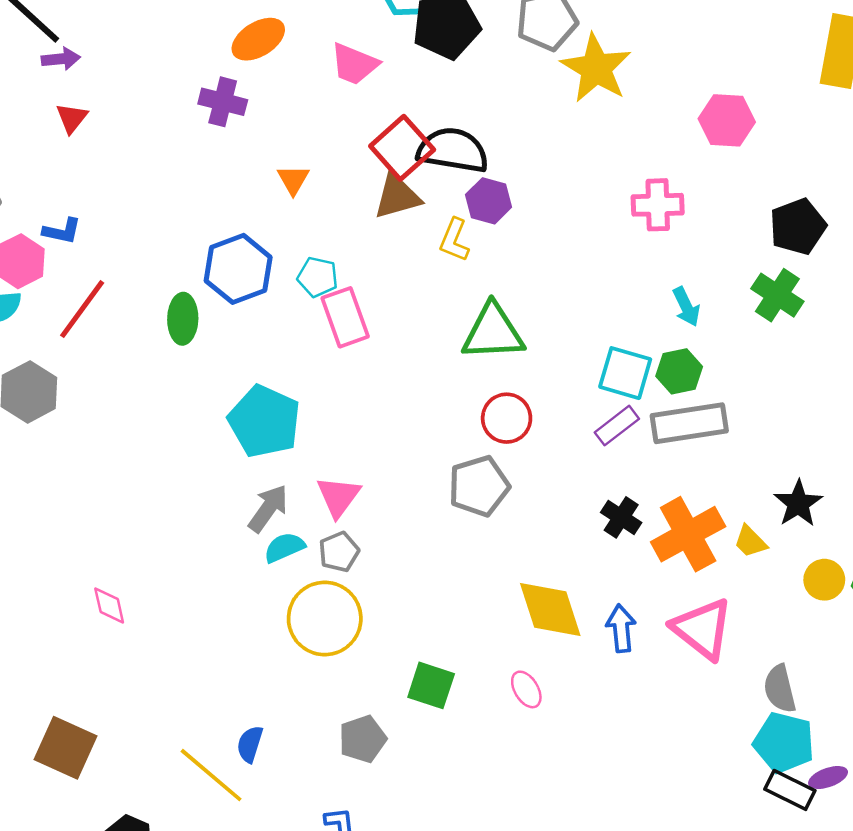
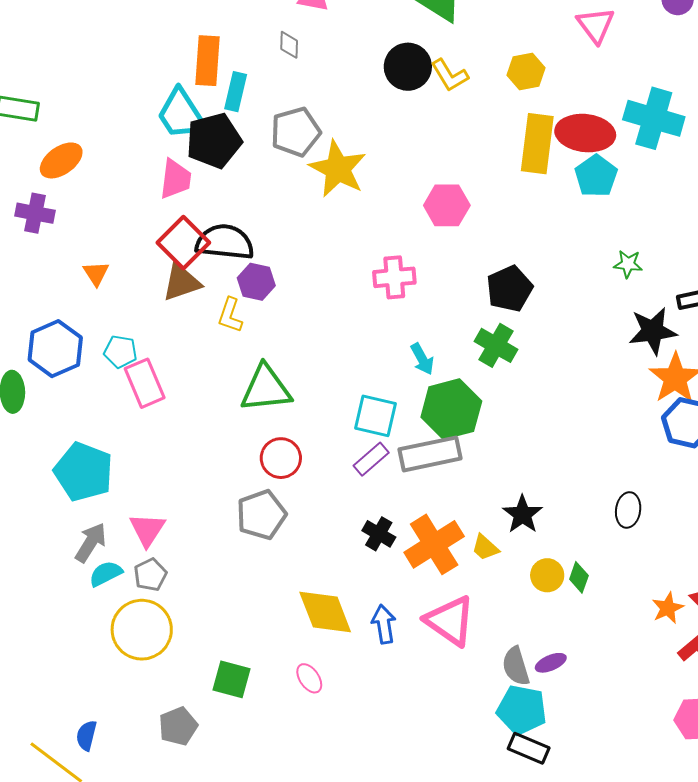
pink trapezoid: (354, 64) -> (175, 179), moved, turned -102
green hexagon: (679, 371) -> (451, 409), moved, size x1.6
purple ellipse: (828, 777) -> (551, 663), moved

